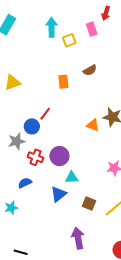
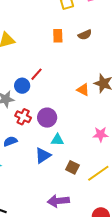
orange rectangle: (63, 82) -> (58, 36), moved
purple arrow: (78, 238) -> (58, 201), turned -90

